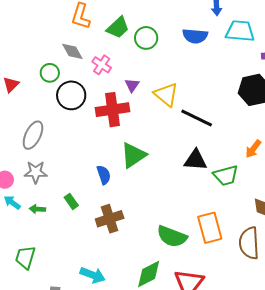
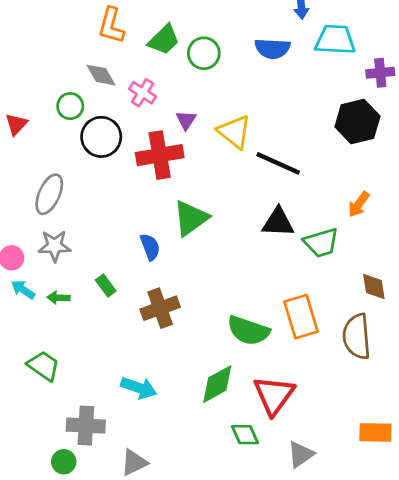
green trapezoid: (25, 257) -> (44, 366), turned 110

